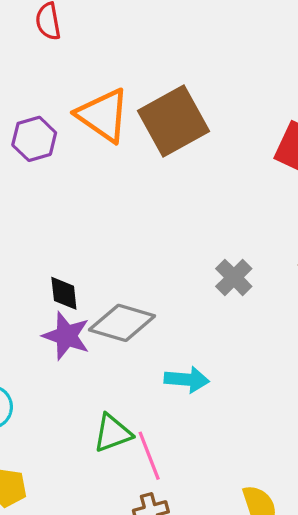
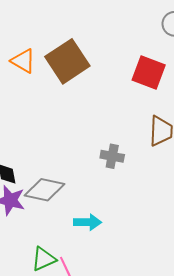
orange triangle: (103, 115) -> (23, 61), size x0.7
gray cross: (234, 277) -> (112, 156), turned -30

